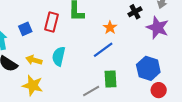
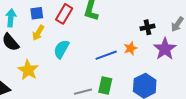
orange star: (110, 28) -> (130, 48), moved
yellow arrow: (34, 60) -> (38, 33), moved, turned -91

